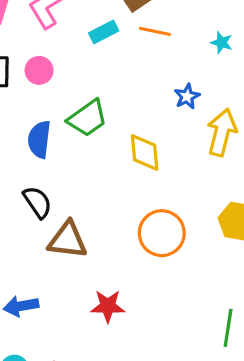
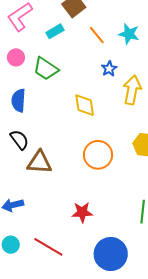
orange line: (155, 31) -> (97, 35), moved, turned 42
cyan star: (222, 43) -> (129, 34), size x1.5
green trapezoid: (88, 118) -> (46, 69), moved, turned 72
red star: (108, 306) -> (82, 212), moved

